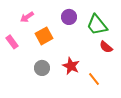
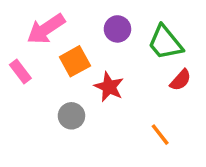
pink arrow: (27, 17) -> (46, 29), size x1.6
red semicircle: (106, 47) -> (181, 80), turned -88
red star: (71, 66) -> (109, 87), moved

